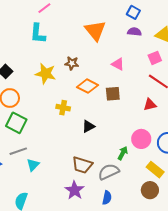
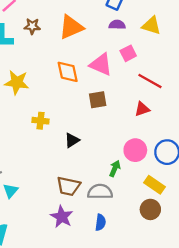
orange triangle: (95, 31) -> (71, 27), turned 50
pink square: (155, 58) -> (128, 53), moved
brown star: (72, 63) -> (32, 26), moved
pink triangle: (118, 64) -> (101, 64), size x1.5
orange diamond: (87, 86) -> (68, 72), moved, turned 55
gray semicircle: (109, 172) -> (100, 192), turned 30

